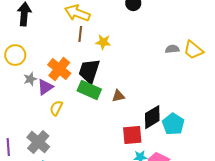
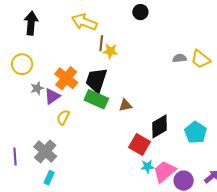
brown line: (80, 34) -> (101, 43), moved
cyan pentagon: (173, 124) -> (196, 132), moved
red square: (132, 135) -> (139, 144), turned 35

